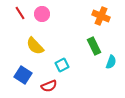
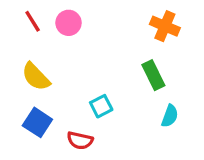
yellow semicircle: (35, 46) -> (36, 77), moved
cyan semicircle: (111, 62) -> (170, 116), moved
red semicircle: (49, 86) -> (80, 140), turned 35

